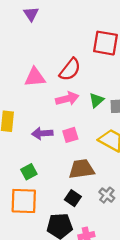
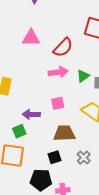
pink triangle: (35, 77) -> (31, 38), moved
purple arrow: (42, 133) -> (31, 114), moved
black square: (73, 198) -> (55, 157), turned 32

